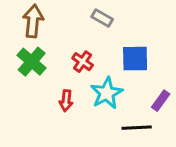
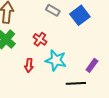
blue square: (135, 59) -> (80, 15), moved, turned -36
cyan star: (107, 93) -> (56, 60), turned -30

